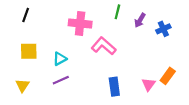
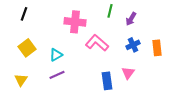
blue cross: (163, 29) -> (133, 45), moved
yellow square: (29, 51) -> (27, 48), turned -36
orange rectangle: (168, 76) -> (157, 48), moved, turned -42
pink triangle: (148, 84) -> (128, 73), moved

